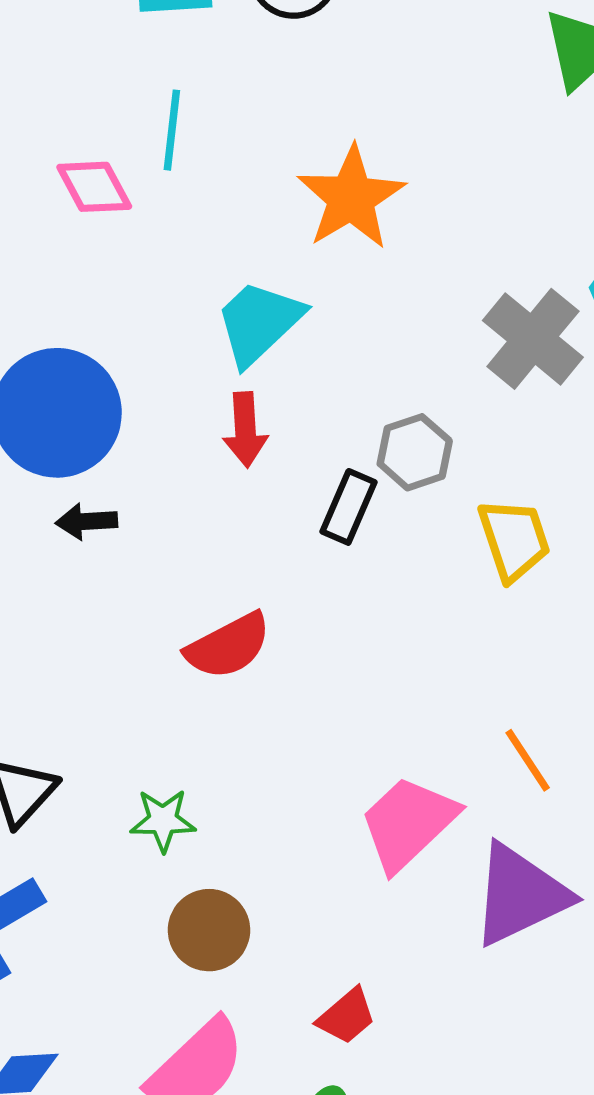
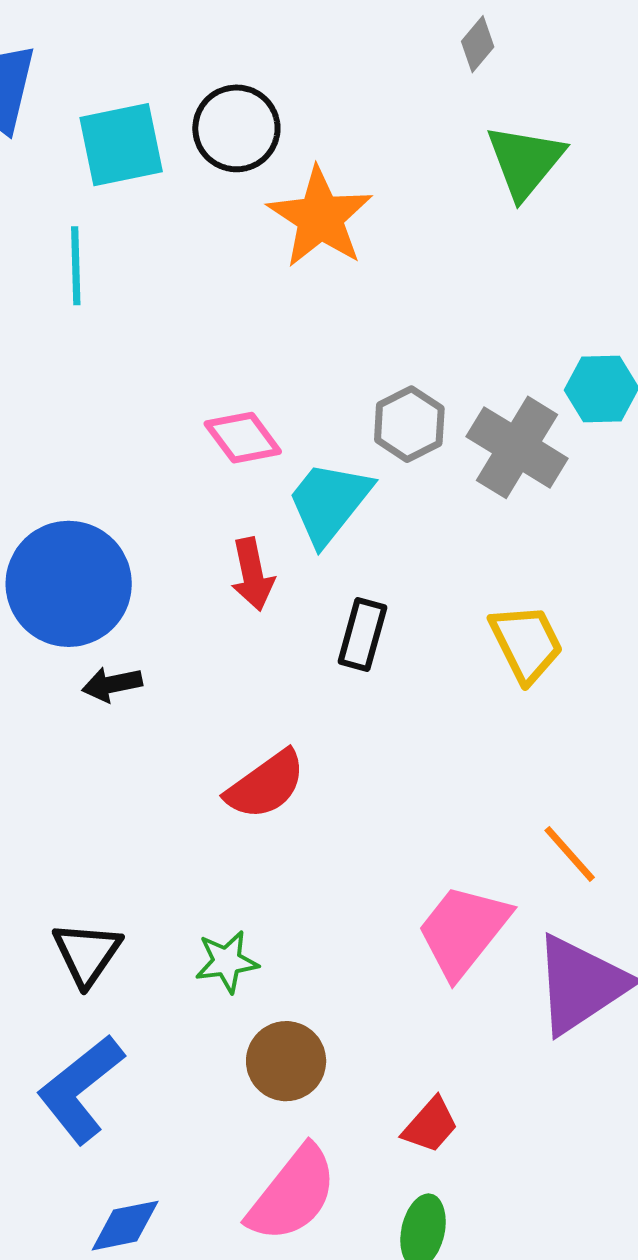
cyan line: (172, 130) -> (76, 266), moved
pink diamond: (94, 187) -> (243, 438), moved
orange star: (351, 198) -> (320, 217), moved
cyan trapezoid: (259, 322) -> (329, 502), moved
gray hexagon: (415, 452) -> (409, 424), moved

